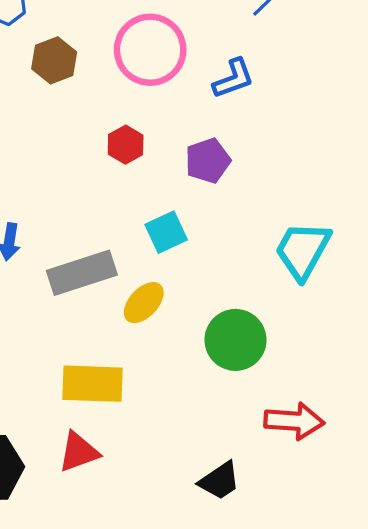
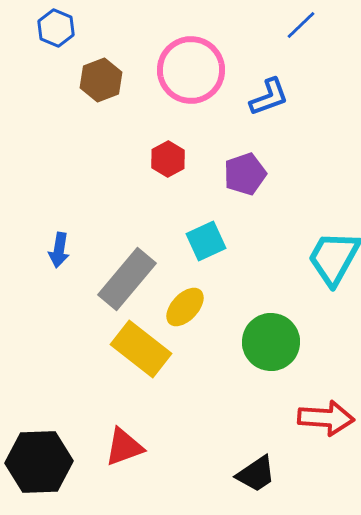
gray rectangle: (82, 273) -> (127, 279), turned -32
yellow rectangle: (93, 384) -> (141, 349), moved, turned 36

